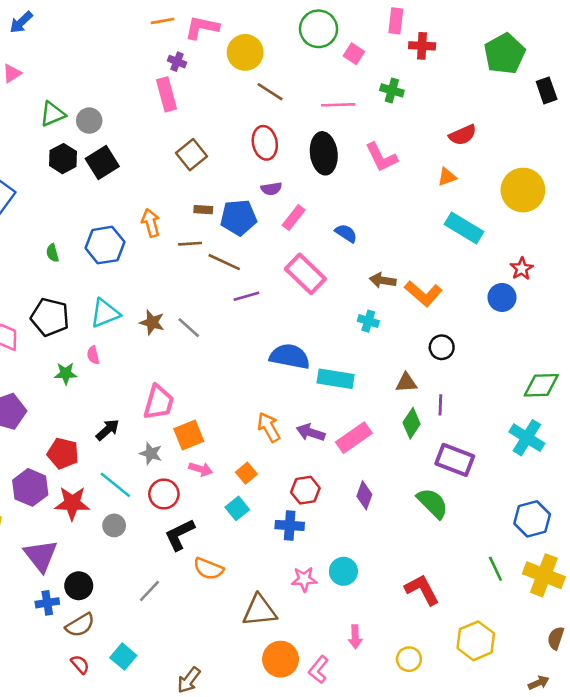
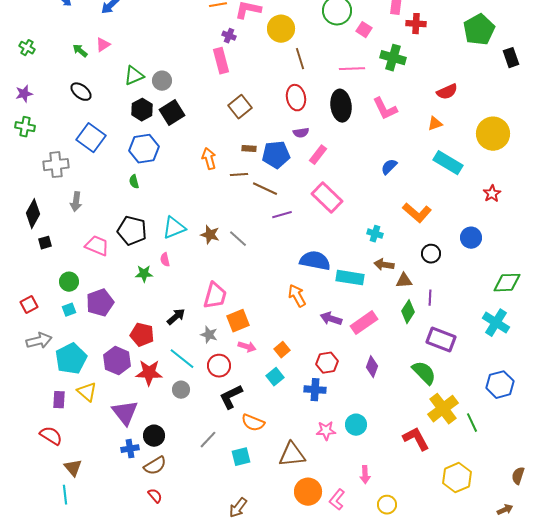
green cross: (392, 90) -> (393, 58), size x1.4
brown line: (270, 92) -> (300, 59), turned 40
blue semicircle: (346, 233) -> (389, 167), moved, turned -78
blue hexagon: (105, 245) -> (144, 149), moved
brown arrow: (383, 280) -> (384, 265), moved
blue circle: (502, 297) -> (471, 238), moved
orange arrow: (269, 427) -> (297, 296), moved
yellow cross: (544, 575) -> (443, 409), moved, turned 32
cyan square: (123, 657) -> (241, 457), moved, turned 36
yellow circle: (409, 659) -> (387, 505), moved

